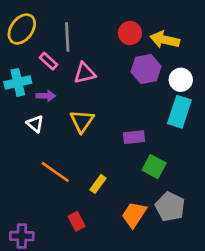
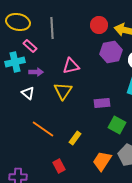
yellow ellipse: (22, 29) -> (18, 22), turned 65
pink rectangle: (49, 61) -> (30, 46), moved
pink triangle: (85, 73) -> (71, 66), moved

